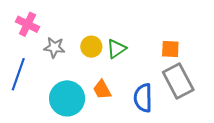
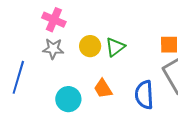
pink cross: (27, 24) -> (54, 20), moved
cyan circle: (67, 98) -> (68, 99), size x0.7

